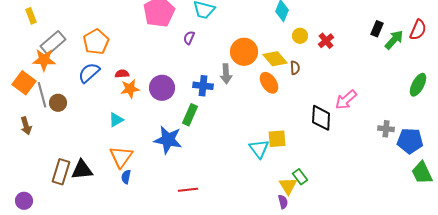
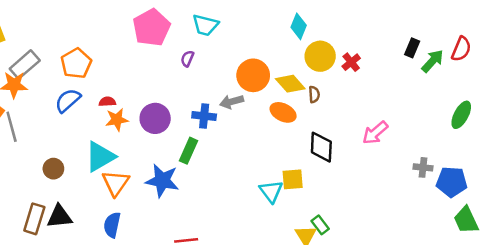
yellow circle: (300, 36) -> (320, 56), size x1.6
gray arrow: (226, 74) -> (232, 102), turned 78
orange ellipse: (269, 83) -> (283, 112), turned -30
brown circle: (58, 103) -> (53, 169), moved
black diamond: (321, 118) -> (321, 147), moved
cyan triangle: (116, 120) -> (100, 157), size x1.8
orange triangle: (121, 157) -> (116, 183), moved
blue semicircle: (126, 177) -> (112, 225), size x1.5

